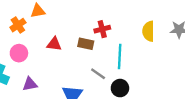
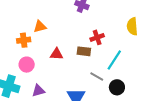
orange cross: (18, 25) -> (24, 40), turned 32
yellow semicircle: (148, 31) -> (132, 26), moved
cyan line: (120, 57) -> (114, 60), turned 35

